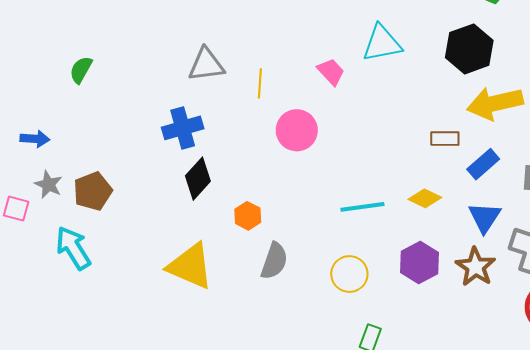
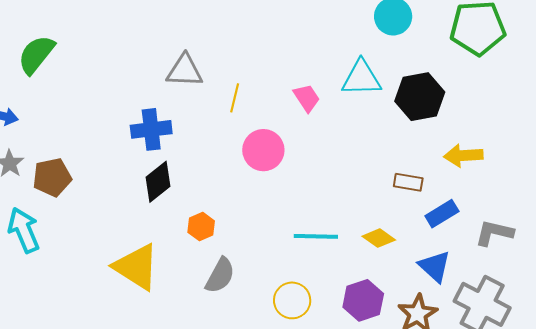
black hexagon: (469, 49) -> (420, 97), moved
green semicircle: (81, 70) -> (36, 55), moved, size x1.5
yellow arrow: (495, 103) -> (463, 155), size x0.7
blue triangle: (485, 217) -> (435, 266), turned -30

